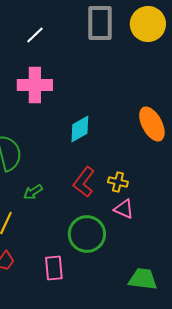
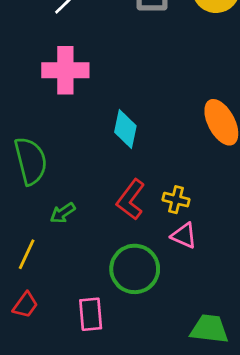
cyan diamond: (80, 129) -> (125, 129), turned -48

